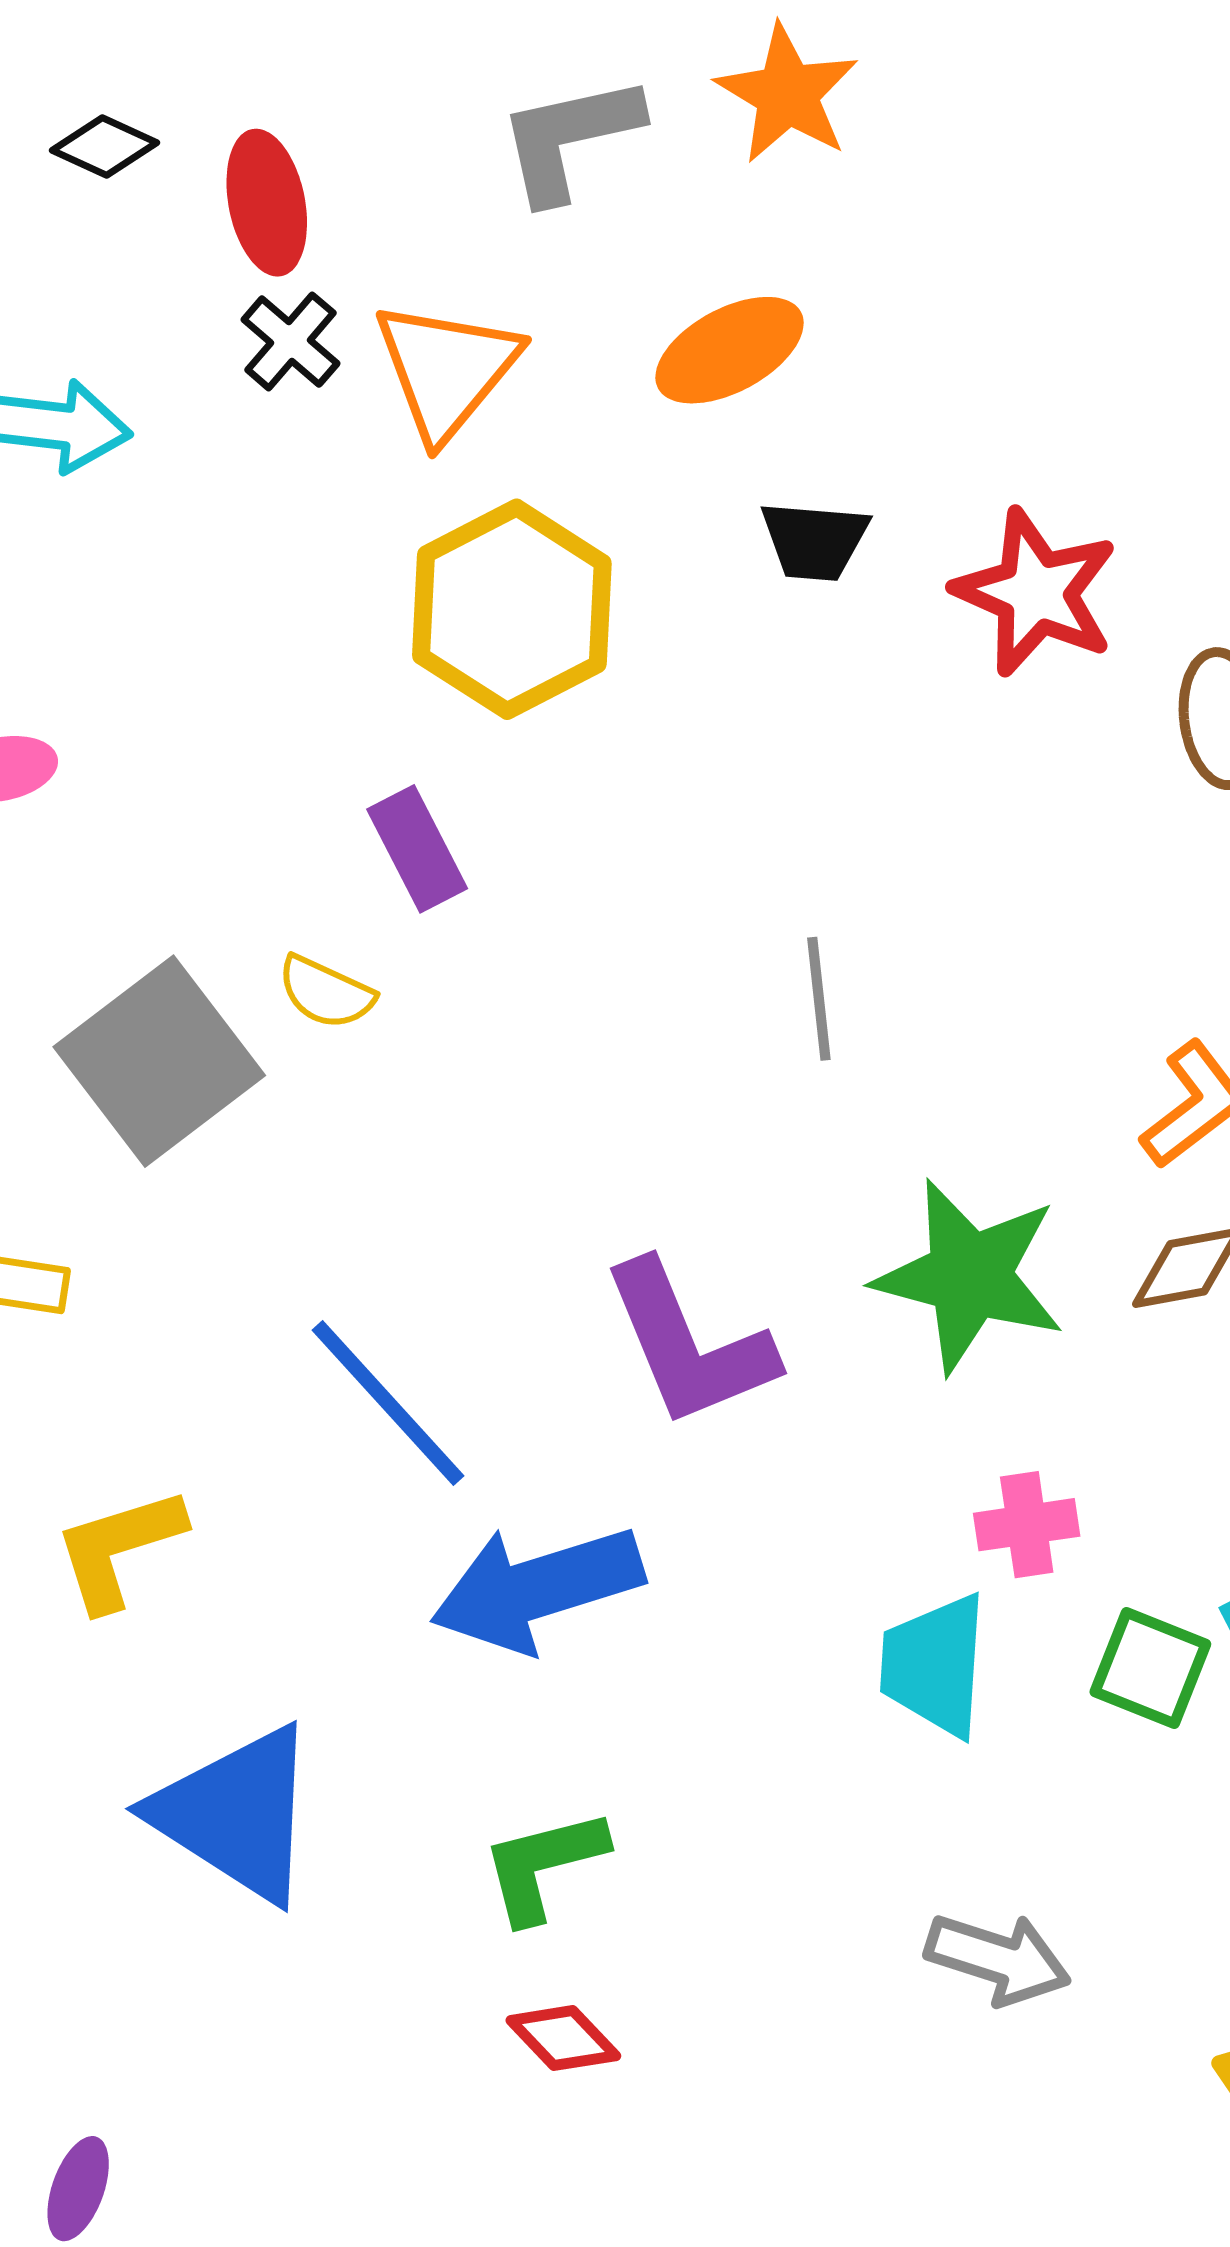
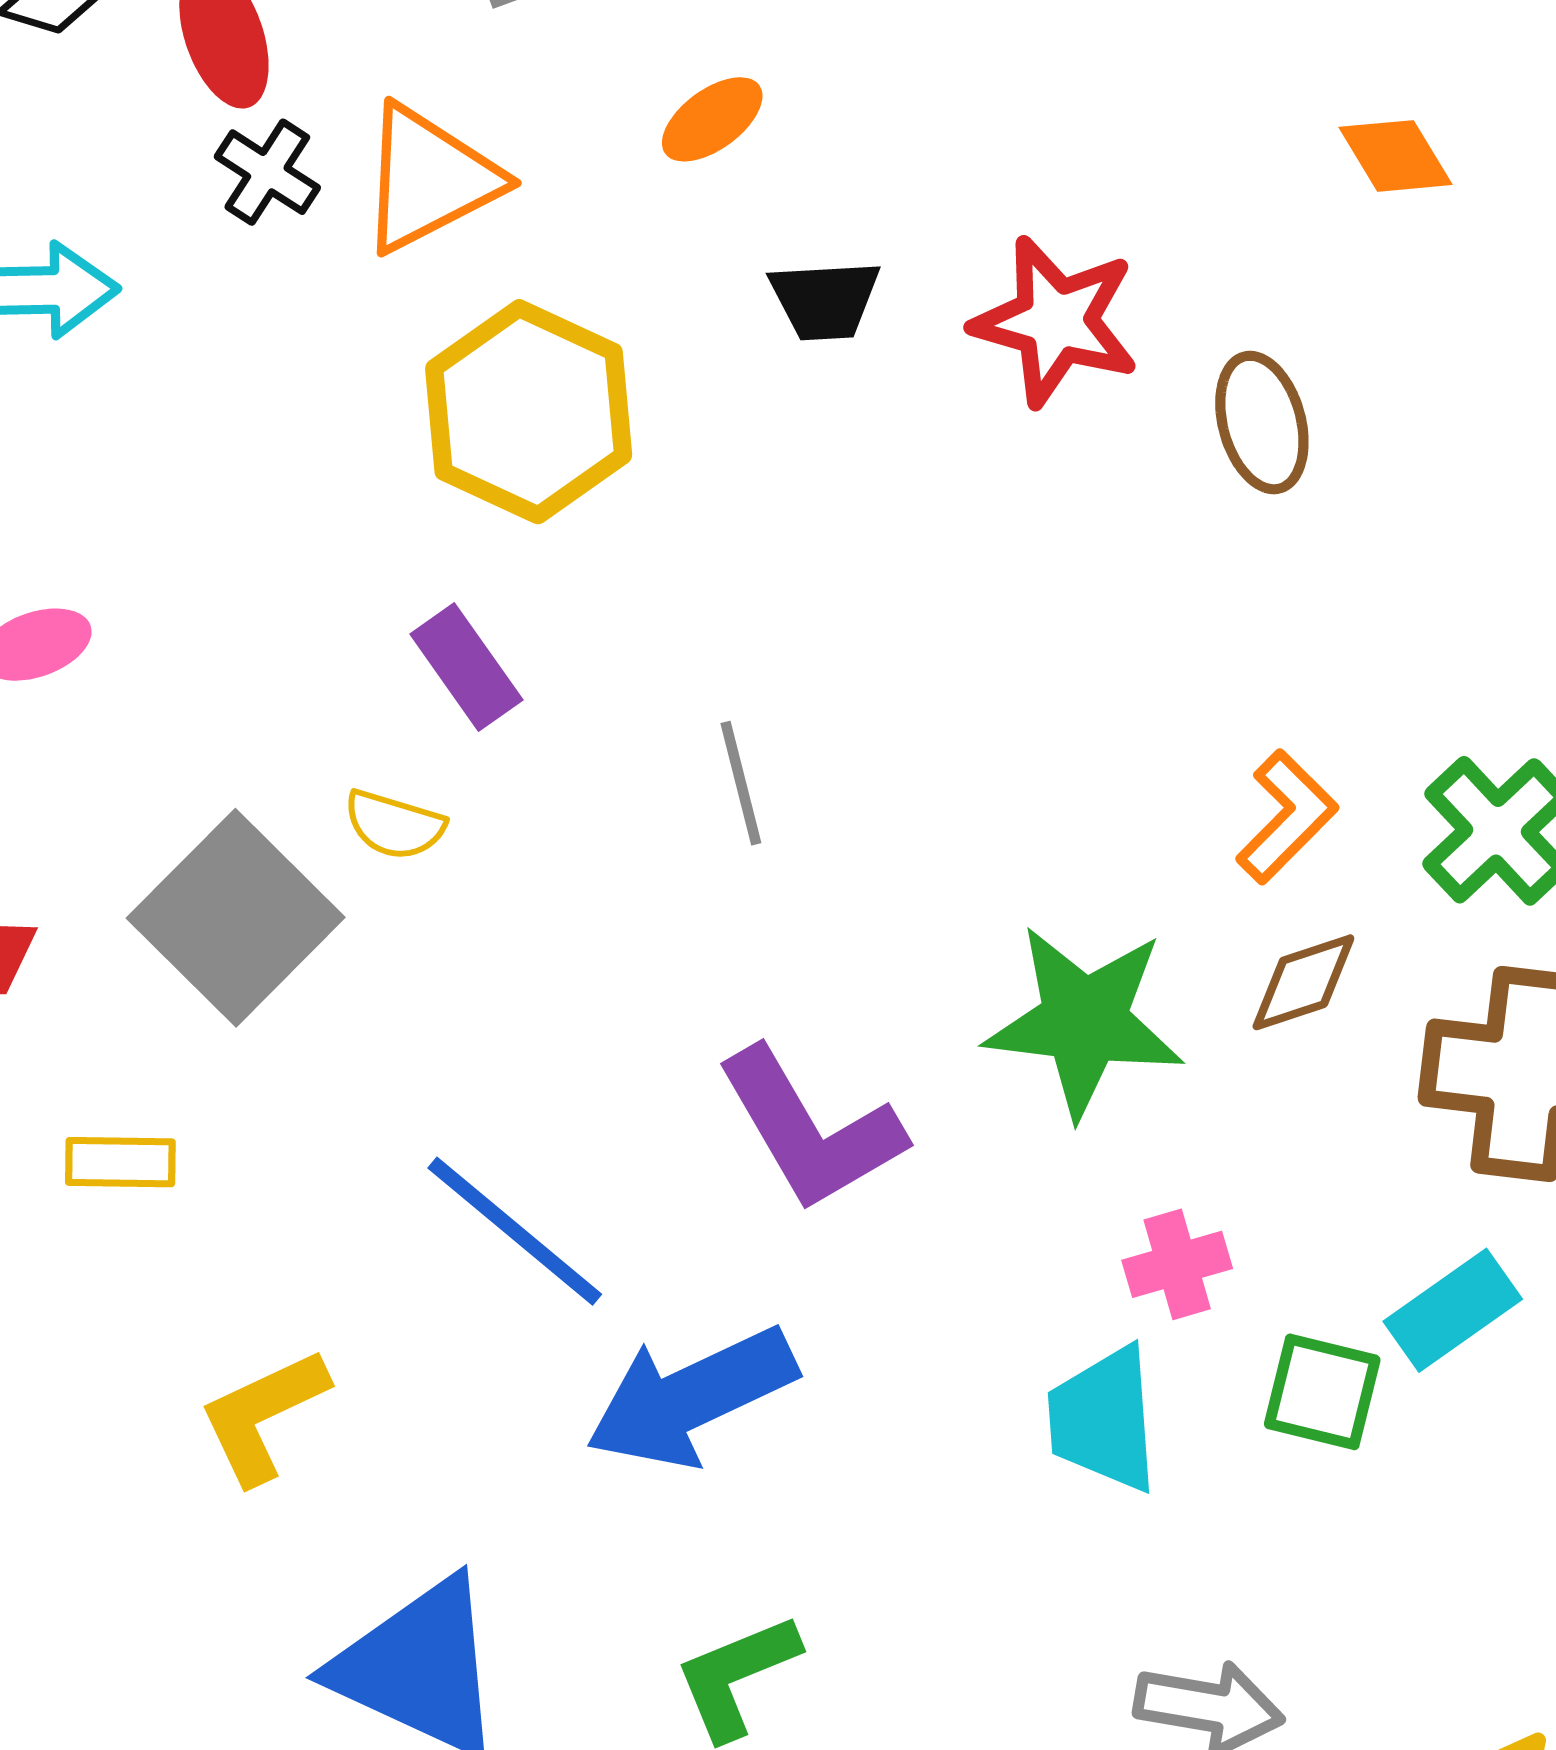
orange ellipse: (730, 350) -> (712, 119), size x0.7
orange triangle: (447, 370) -> (429, 179), turned 31
gray line: (819, 999) -> (741, 783), moved

